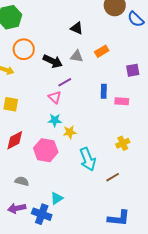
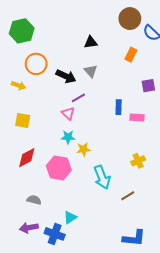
black triangle: (77, 28) -> (91, 42), turned -32
orange rectangle: (102, 51) -> (131, 55), moved, turned -32
gray triangle: (77, 56) -> (91, 71), turned 40

